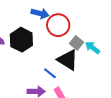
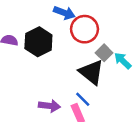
blue line: (50, 73) -> (83, 99), moved

